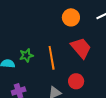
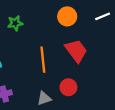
green star: (26, 55) -> (15, 23), moved

